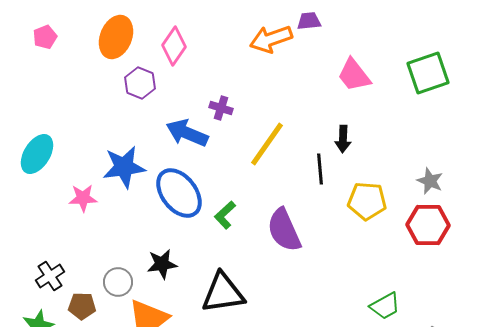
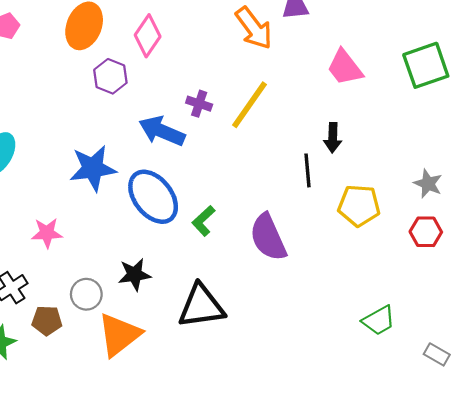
orange arrow: (271, 39) -> (254, 28), turned -108
yellow line: (267, 144) -> (249, 105), moved
pink star: (83, 198) -> (47, 233), moved
red hexagon: (428, 225) -> (426, 232), size x0.7

